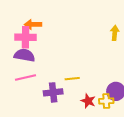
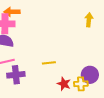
purple cross: (53, 92) -> (16, 75), moved

